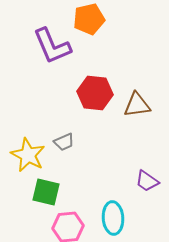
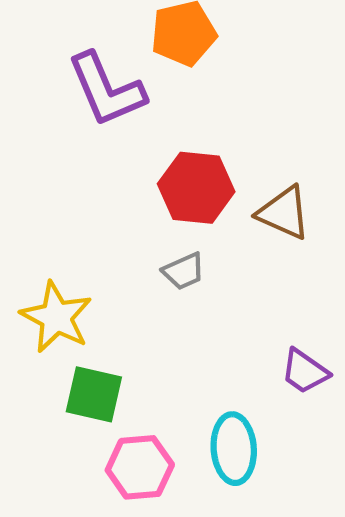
brown triangle: (137, 105) -> (284, 213), turned 32
gray trapezoid: (64, 142) -> (184, 271), moved

